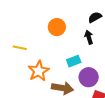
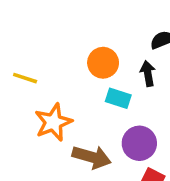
orange circle: (57, 27) -> (103, 63), moved
cyan rectangle: (74, 61) -> (118, 98), moved, turned 32

